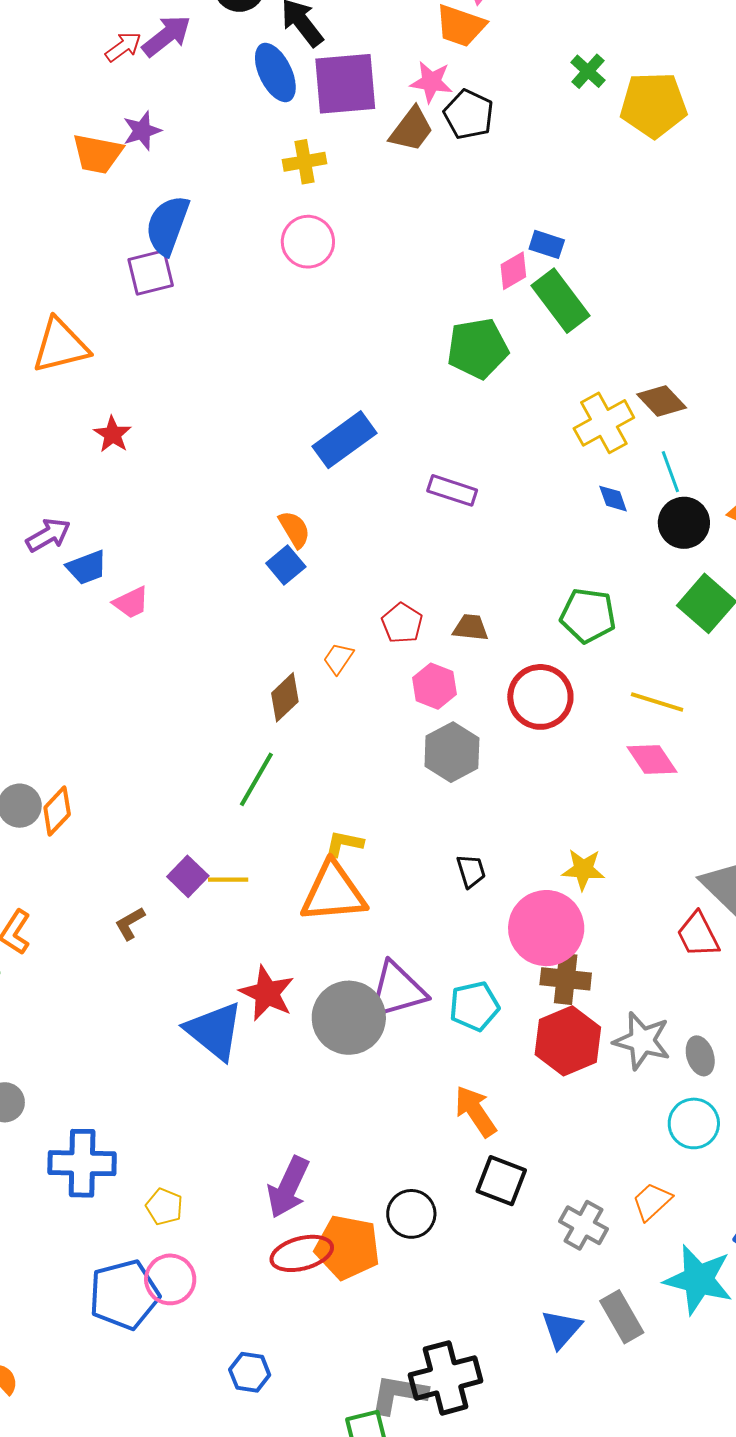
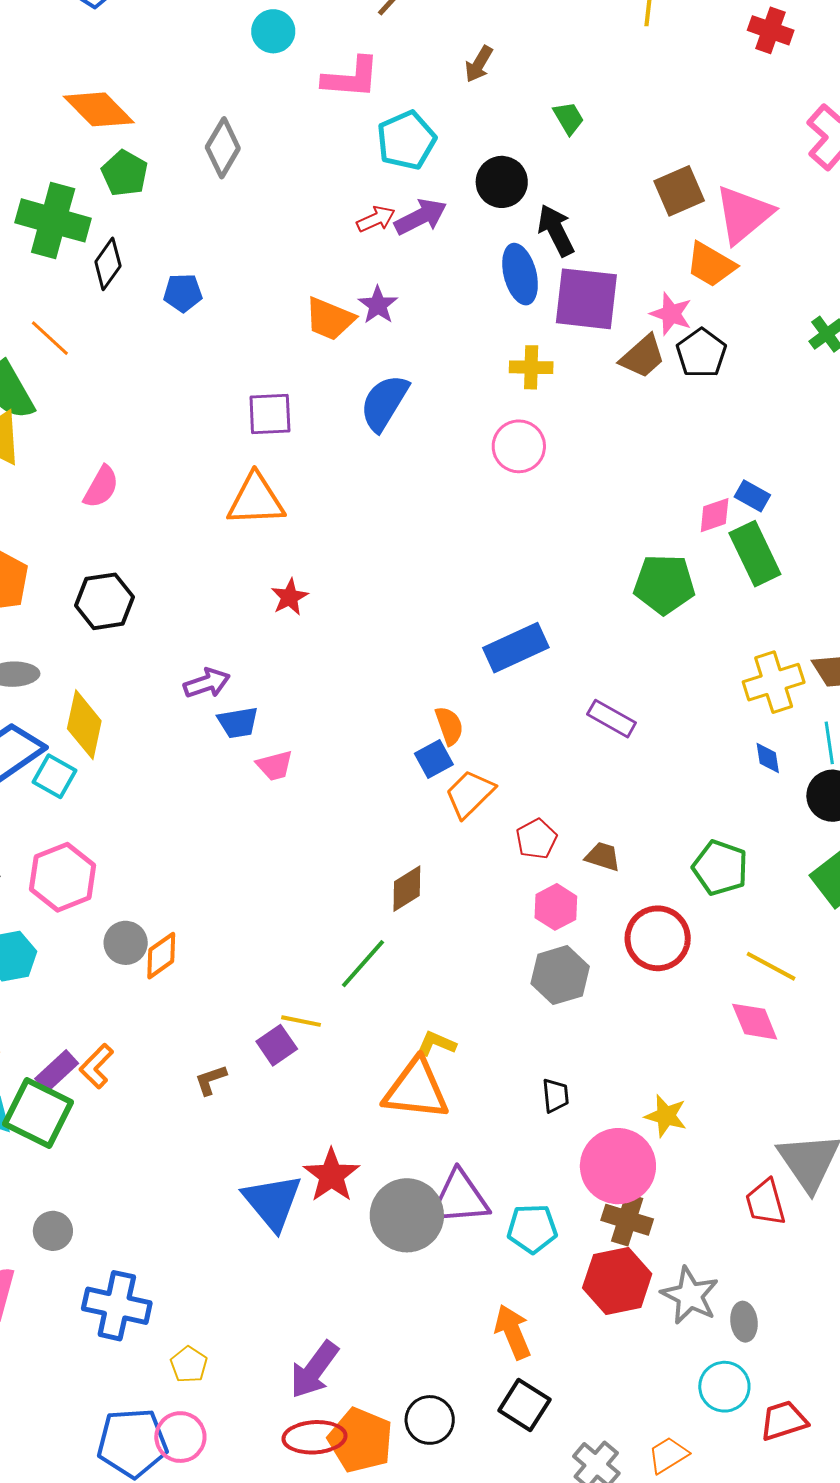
purple star: (142, 131) -> (378, 305), turned -30
purple square: (151, 272) -> (270, 414), moved
orange trapezoid: (338, 659) -> (470, 794), moved, size x1.6
yellow line: (228, 880) -> (301, 1021), moved

